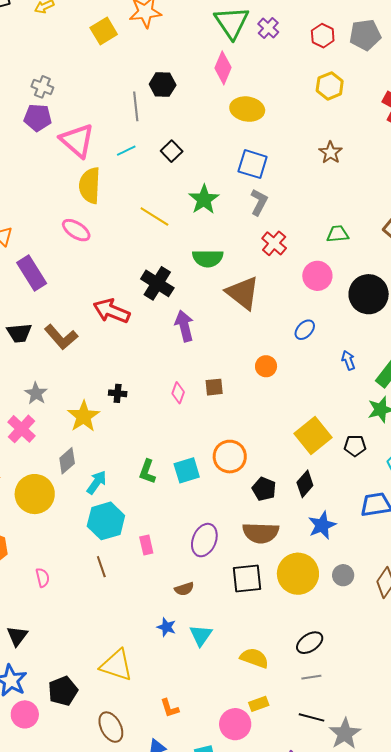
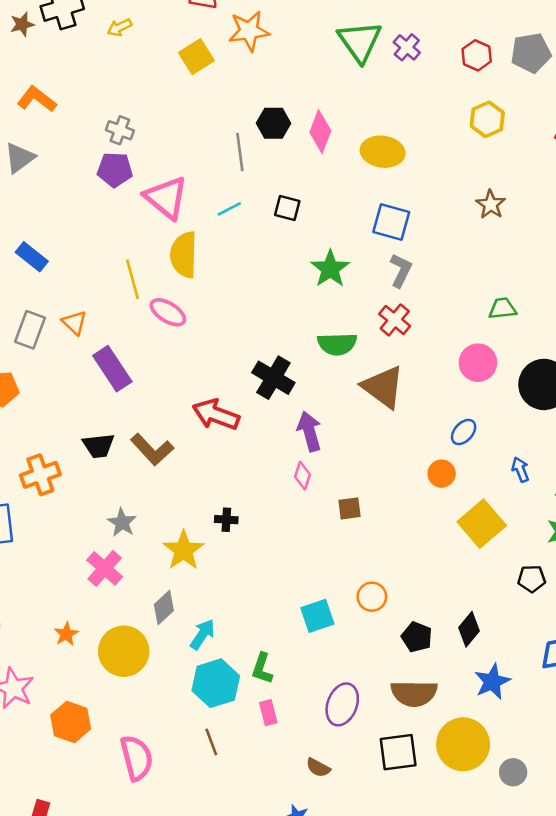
pink diamond: (223, 68) -> (320, 132), moved
black square: (172, 151) -> (287, 208), turned -30
yellow line: (154, 217) -> (133, 279), moved, turned 44
red cross: (274, 243) -> (395, 320), moved
orange circle: (266, 366) -> (442, 474), moved
pink diamond: (178, 393) -> (303, 476), moved
yellow square: (313, 435) -> (482, 524), moved
orange circle: (230, 457) -> (372, 597), size x0.7
green L-shape: (147, 472) -> (262, 668), moved
gray circle: (343, 575) -> (513, 772), moved
pink semicircle: (43, 578) -> (137, 758), size x1.8
brown semicircle: (184, 589) -> (318, 768), turned 48

